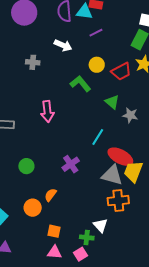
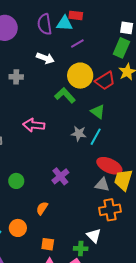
yellow circle: (97, 65) -> (80, 76), size x1.6
pink arrow: (47, 111) -> (34, 125), turned 105
gray star: (130, 115) -> (79, 134), moved
cyan line: (98, 137) -> (96, 137), moved
gray triangle: (112, 175) -> (102, 185), size x0.7
orange circle: (33, 208) -> (18, 228), moved

